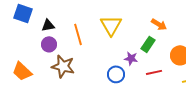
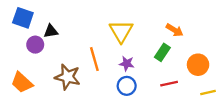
orange line: (78, 34) -> (94, 59), moved
purple circle: (49, 44) -> (35, 45), moved
purple star: (131, 58) -> (127, 64), moved

